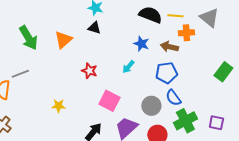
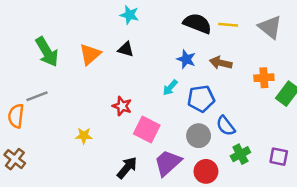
black triangle: (94, 28) -> (126, 49), moved
orange cross: (186, 33) -> (264, 78), moved
red star: (89, 71) -> (122, 106), moved
blue pentagon: (166, 73) -> (201, 99), moved
green cross: (185, 121) -> (240, 154), size x0.7

